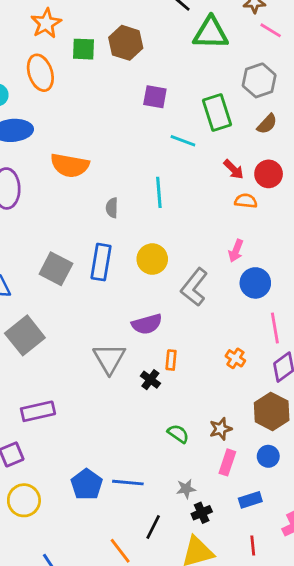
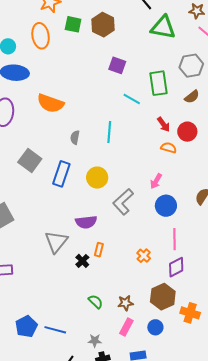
gray square: (56, 269) -> (30, 160), moved

